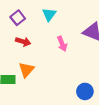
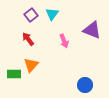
purple square: (18, 18) -> (31, 15), moved
red arrow: (23, 42) -> (28, 39), turned -144

